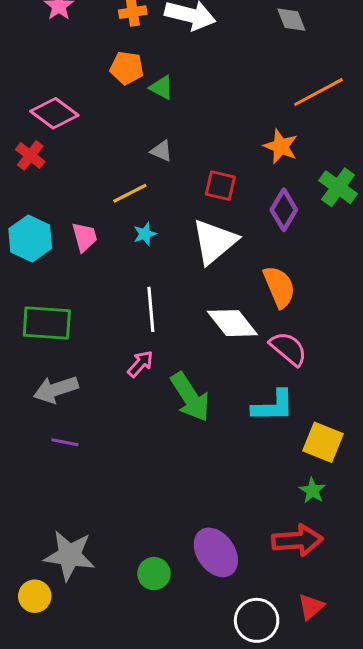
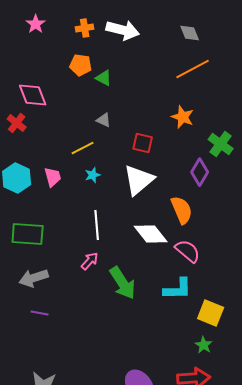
orange line: (318, 92) -> (193, 69), moved
pink diamond: (54, 113) -> (33, 95), turned 32
purple diamond: (284, 210) -> (200, 172), moved

